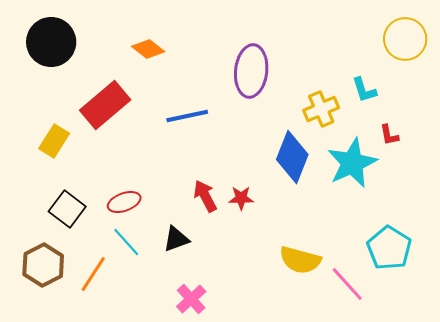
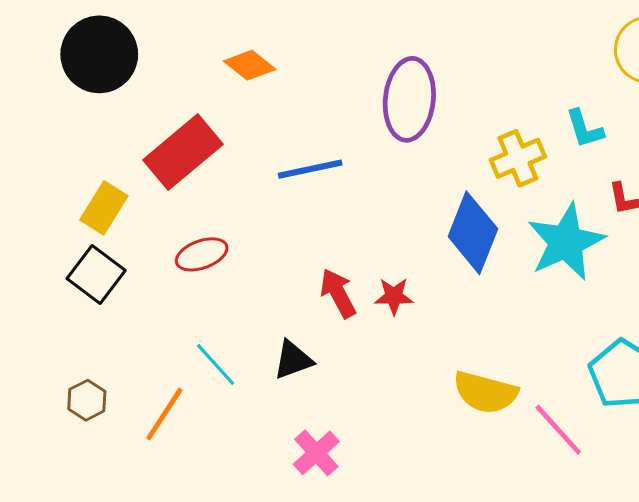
red ellipse: (124, 202) -> (202, 254), moved
black square: (67, 209) -> (96, 275), moved
brown hexagon: (43, 265) -> (87, 400), size x0.6

